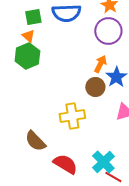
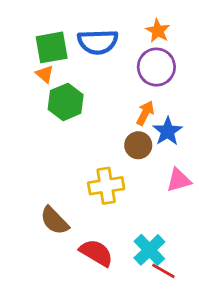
green square: (33, 17) -> (52, 47), size x1.4
green hexagon: (27, 56) -> (66, 102), moved

